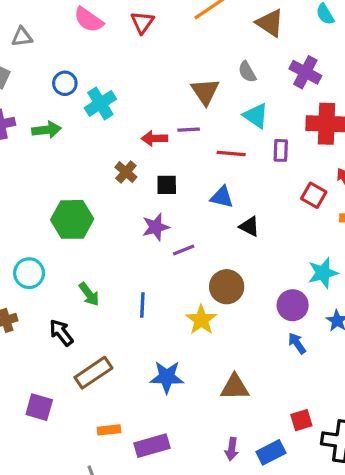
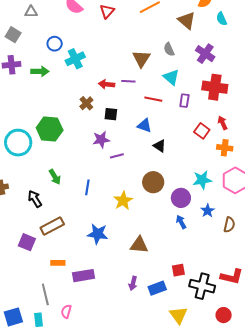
cyan circle: (29, 273) -> (18, 143), moved, size x1.4
brown circle: (227, 287) -> (153, 182), moved
purple square: (39, 407) -> (27, 242), moved

